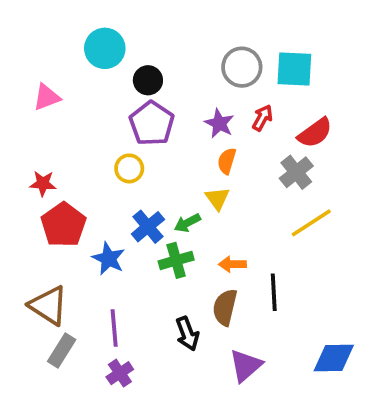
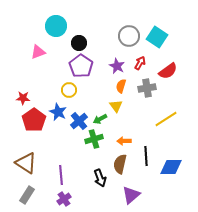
cyan square: (294, 69) -> (157, 37), turned 30
pink triangle: (47, 97) -> (38, 52), moved
gray cross: (296, 172) -> (147, 88), moved, turned 30
blue star: (109, 259) -> (58, 112), moved
gray rectangle: (62, 351) -> (27, 195), moved
blue diamond: (334, 358) -> (171, 167), moved

